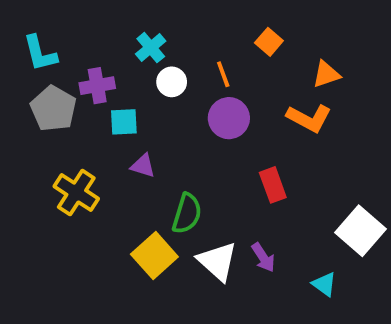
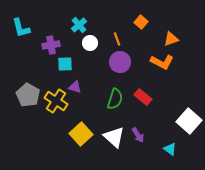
gray pentagon: (53, 109) -> (28, 95), moved
red rectangle: (273, 185) -> (143, 97), turned -30
yellow cross: (76, 193) -> (56, 101), moved
green semicircle: (187, 214) -> (115, 99), moved

